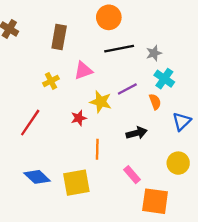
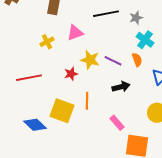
purple line: (127, 89) -> (113, 61), moved, turned 54
red line: (30, 123) -> (29, 78), turned 45
yellow square: (76, 183) -> (62, 111), moved, turned 30

